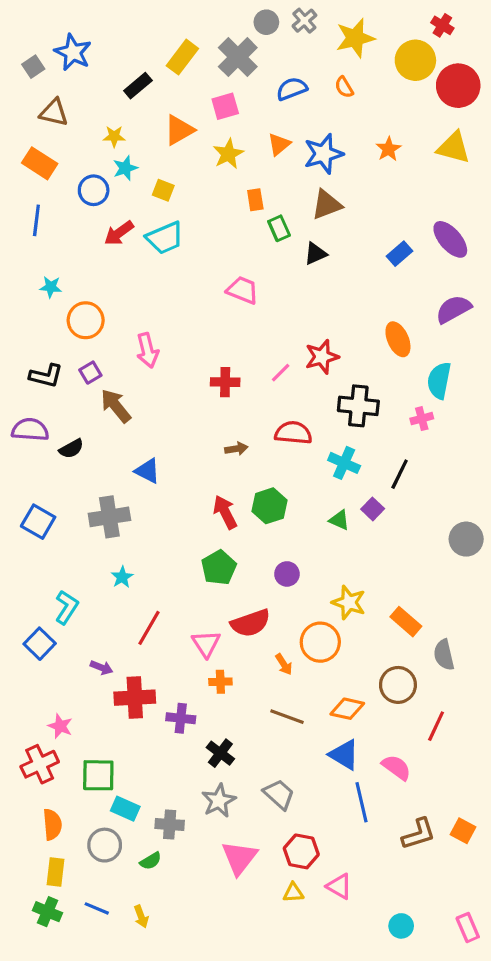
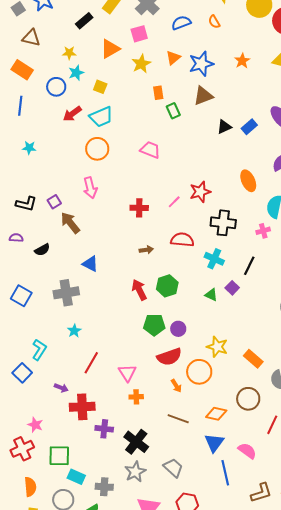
black triangle: (316, 254) -> (224, 127), moved
orange circle: (86, 320) -> (97, 149), moved
purple semicircle: (30, 430) -> (16, 238), size x0.6
green pentagon: (219, 568) -> (154, 325), moved, turned 30
red semicircle: (251, 623) -> (169, 357), moved
purple cross: (181, 718) -> (104, 429), moved
black cross: (220, 753) -> (136, 442), size x1.4
blue triangle: (344, 755) -> (214, 443), turned 35

